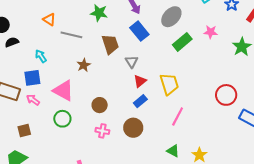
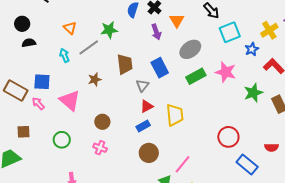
green star: (99, 13) -> (109, 30), moved, turned -30
blue rectangle: (139, 31) -> (160, 68), moved
pink star: (211, 32) -> (226, 72), size x1.5
gray line: (71, 35) -> (89, 47), turned -60
cyan arrow: (41, 56) -> (64, 55), moved
pink line: (178, 117) -> (183, 164), moved
green circle: (62, 119) -> (62, 140), moved
brown circle: (133, 128) -> (149, 153), moved

